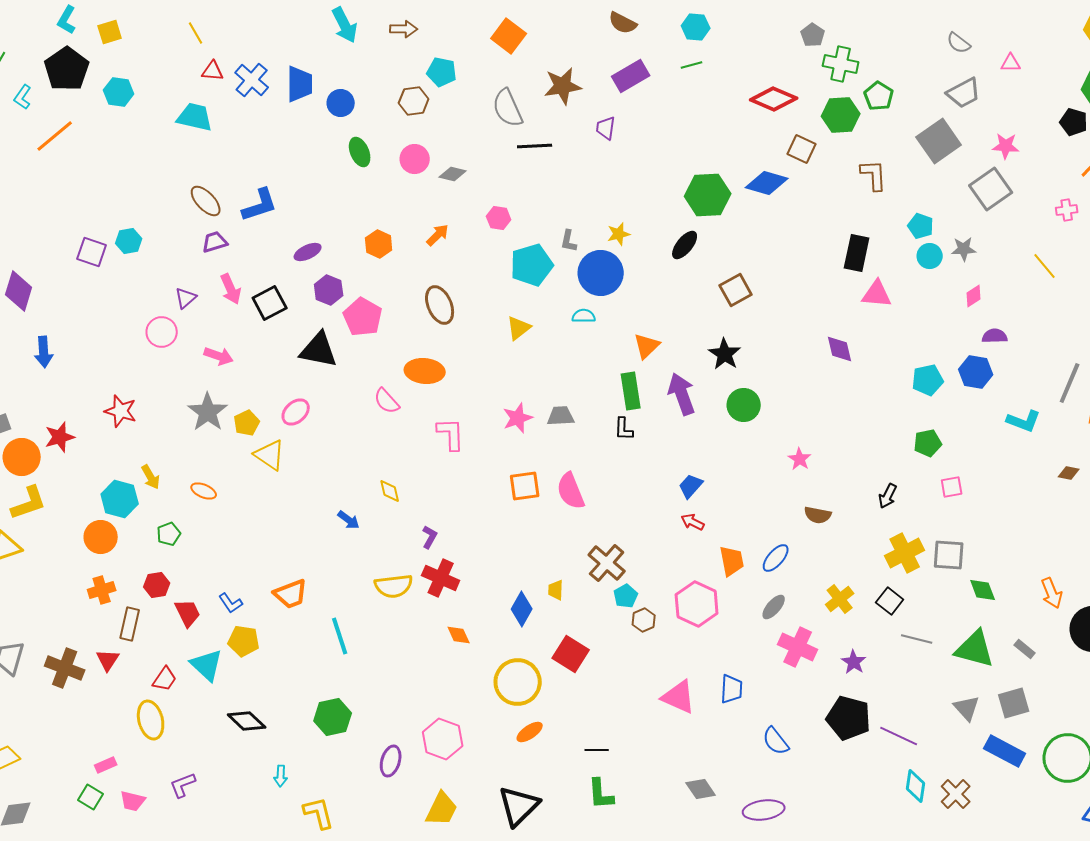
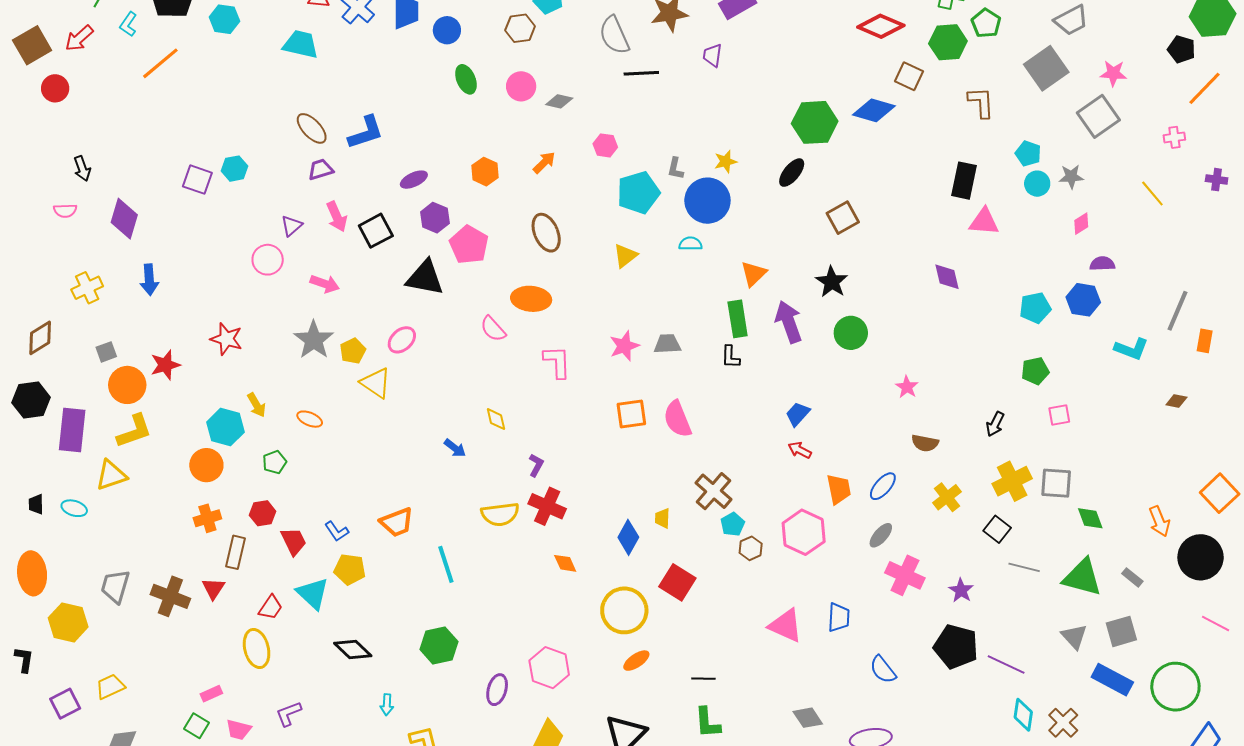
yellow cross: (840, 599) -> (947, 497), moved

